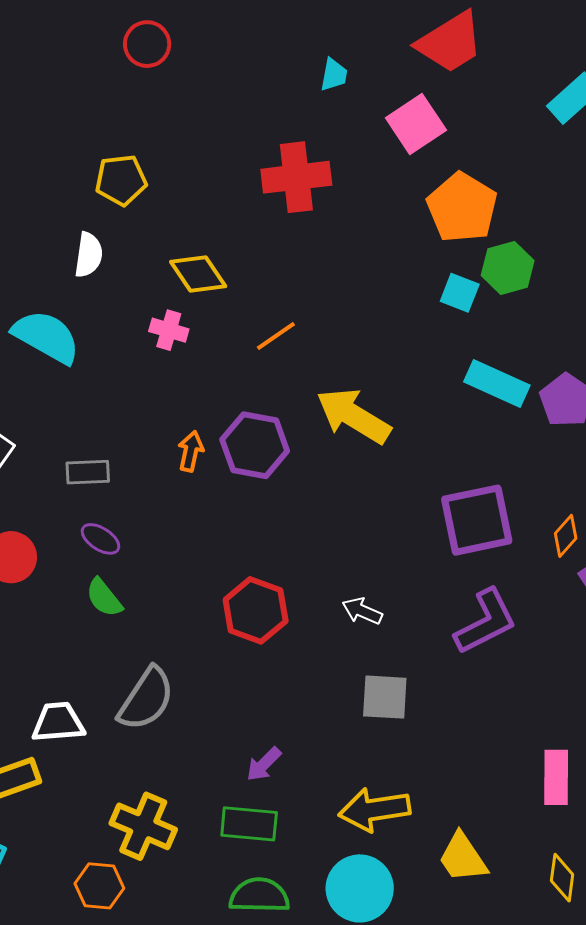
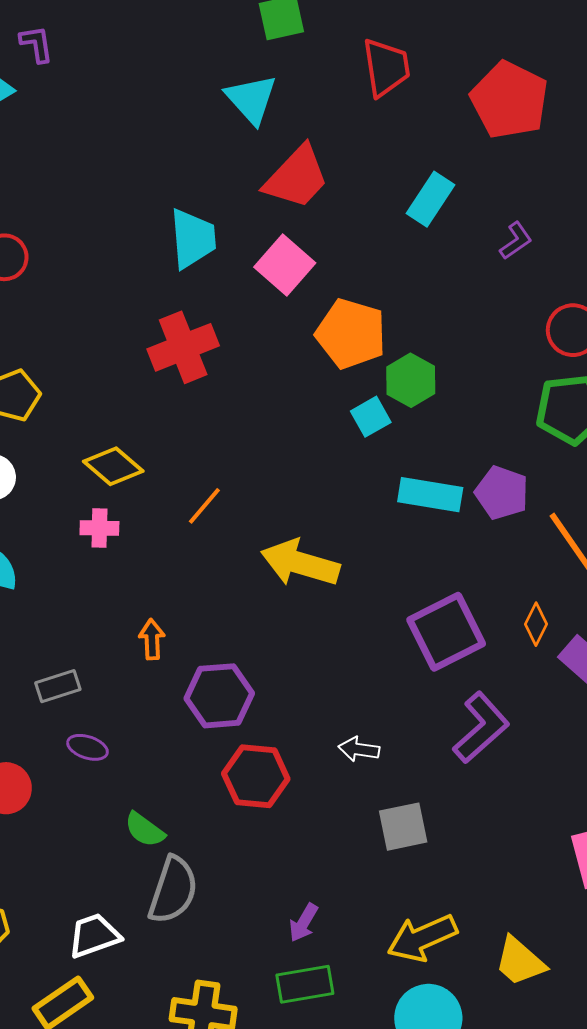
cyan trapezoid: (334, 75) -> (193, 239), size x1.8
cyan square: (460, 293) -> (371, 417), turned -36
purple hexagon: (255, 445) -> (219, 696), moved
green semicircle: (104, 598) -> (145, 830), moved

